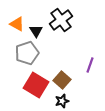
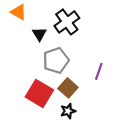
orange triangle: (17, 24) -> (18, 12), moved
gray pentagon: (27, 53) -> (56, 60), moved

